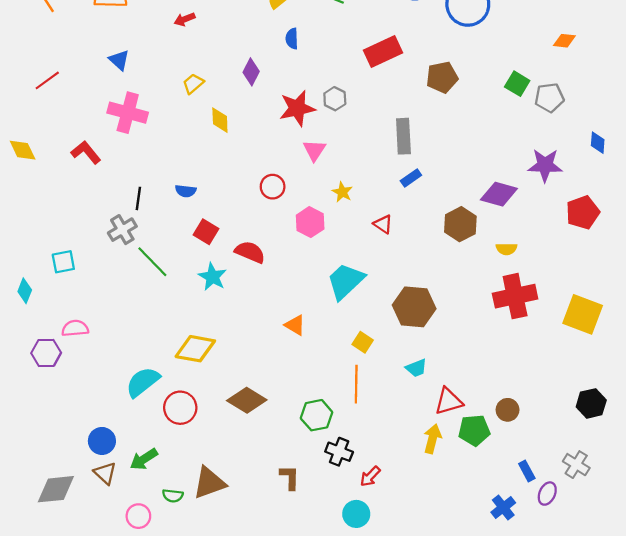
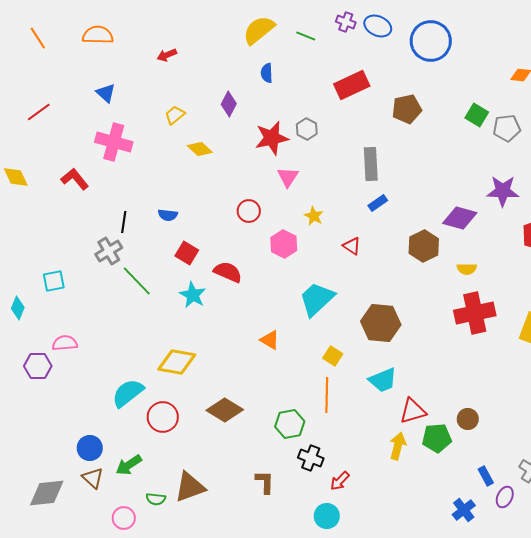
yellow diamond: (220, 120) -> (200, 149), turned -45
cyan trapezoid: (416, 368) -> (383, 380), size x1.4

